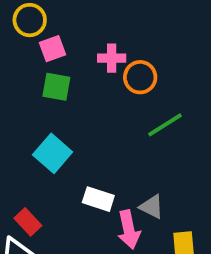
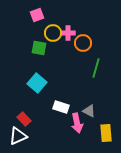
yellow circle: (30, 20) -> (53, 33), moved
pink square: (53, 49) -> (37, 15), moved
green line: (165, 125) -> (96, 68), turned -42

